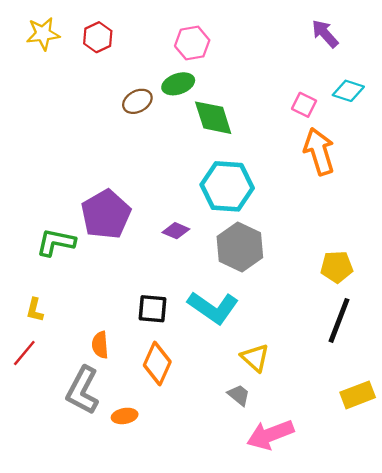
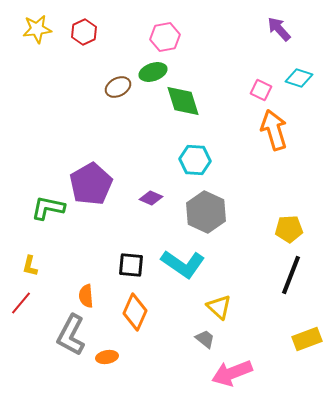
cyan hexagon: (227, 186) -> (195, 160), size x0.7

